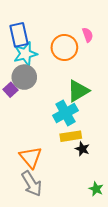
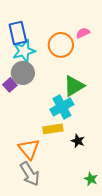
pink semicircle: (88, 35) -> (83, 33), turned -96
yellow rectangle: (71, 136) -> (53, 129), moved

